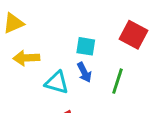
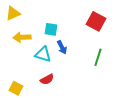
cyan square: (86, 46) -> (51, 29), moved
green line: (118, 81) -> (98, 57), moved

